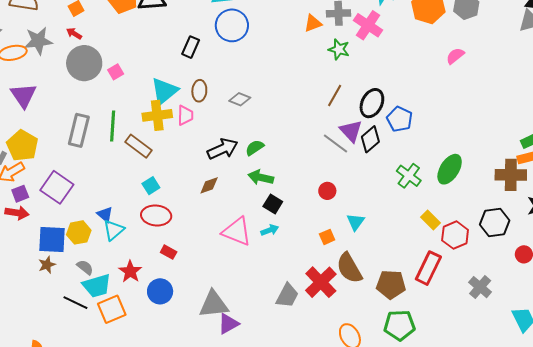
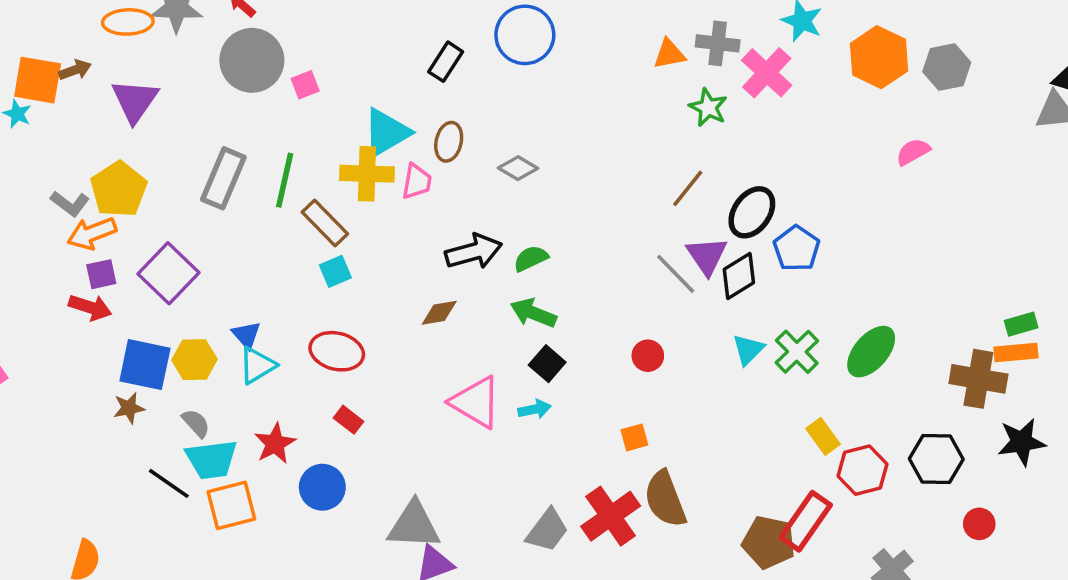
cyan square: (151, 186) -> (335, 271), moved
cyan triangle: (356, 222) -> (748, 350), moved
brown pentagon: (391, 285) -> (769, 542), moved

